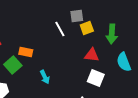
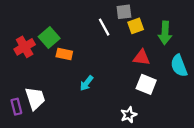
green square: (13, 65) -> (49, 38), moved
cyan arrow: (45, 77) -> (87, 83), turned 64

